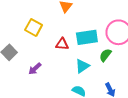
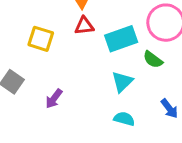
red triangle: (62, 44) -> (84, 26), moved
green semicircle: (105, 55) -> (153, 60), turned -80

